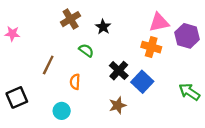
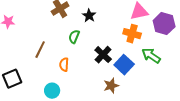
green semicircle: (86, 50) -> (74, 37), turned -104
green arrow: (189, 92) -> (151, 56), moved
brown star: (118, 105) -> (111, 86), moved

